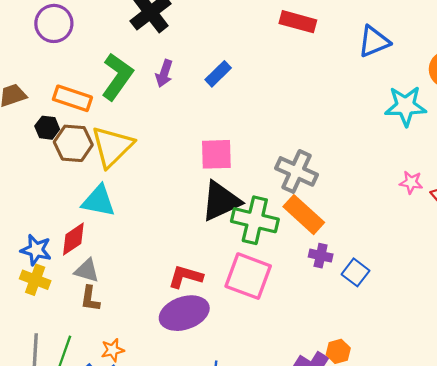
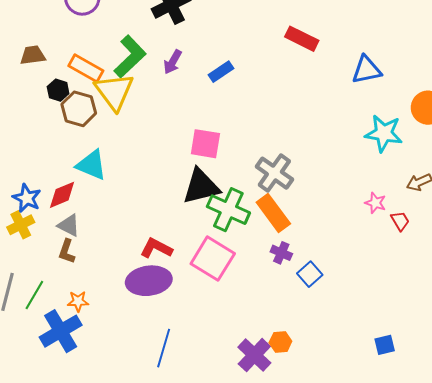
yellow triangle: (112, 147) -> (114, 92), moved, turned -33
yellow cross: (35, 280) -> (21, 225), turned 32

